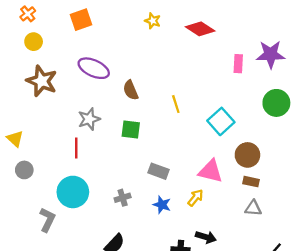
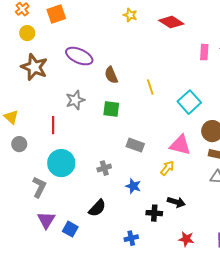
orange square: (81, 20) -> (56, 14), moved
red line: (76, 148) -> (53, 125), moved
blue star: (162, 205) -> (133, 186), moved

